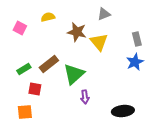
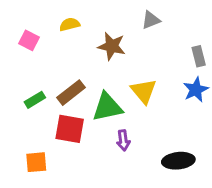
yellow triangle: (99, 42) -> (144, 91), moved
green triangle: (74, 74) -> (107, 107), turned 30
red square: (35, 89) -> (70, 129), moved, size x1.5

